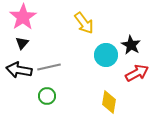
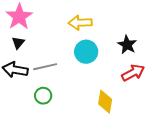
yellow arrow: (84, 23) -> (80, 23), turned 125
cyan circle: (106, 55) -> (86, 52), moved

